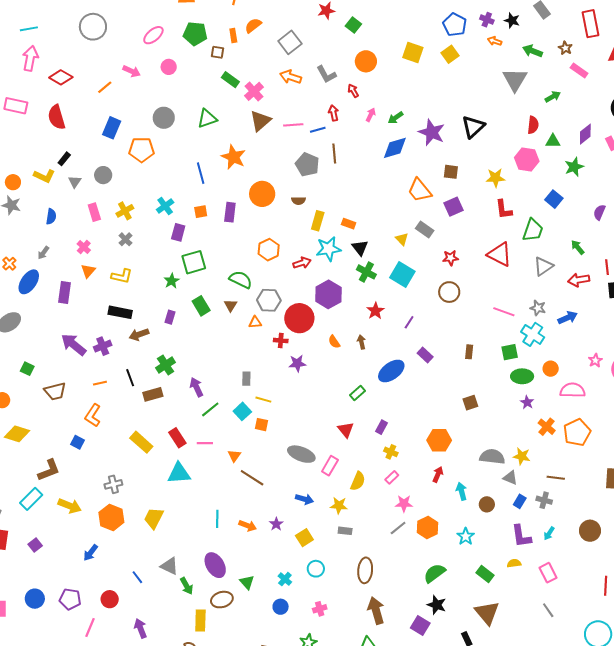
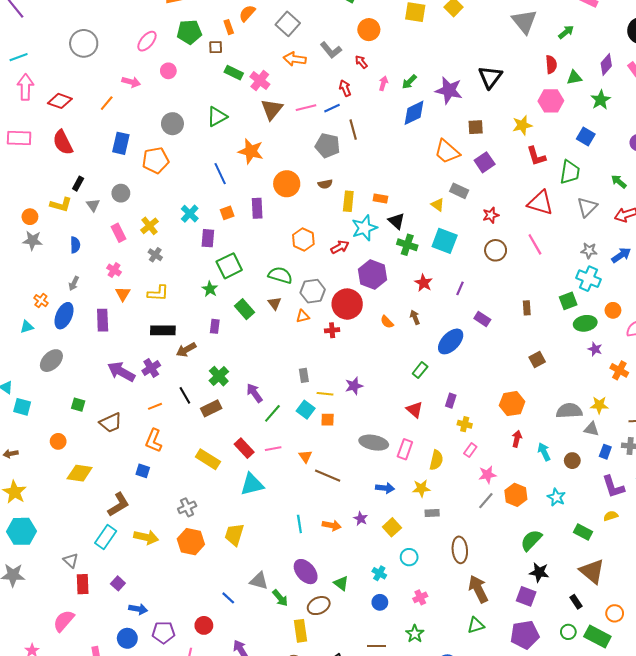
pink line: (504, 312) -> (535, 244), moved, turned 50
purple star: (297, 363) -> (354, 386), moved
blue arrow: (91, 553) -> (138, 609), moved, turned -108

